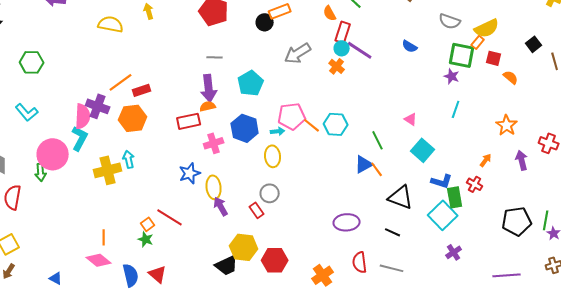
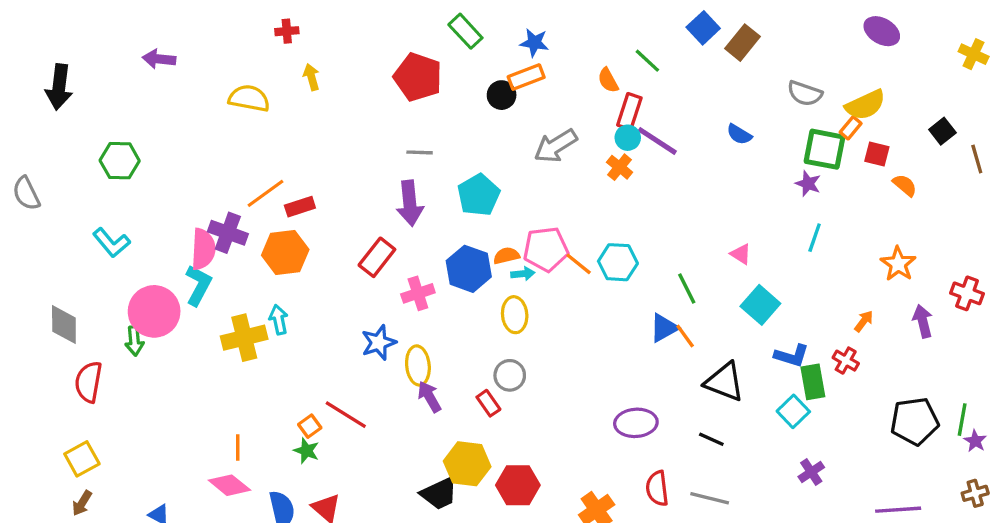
orange semicircle: (208, 106) -> (506, 256), moved
red rectangle: (189, 121) -> (377, 257), turned -40
cyan square: (443, 215) -> (793, 411), size x0.7

